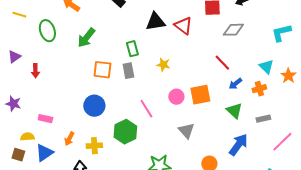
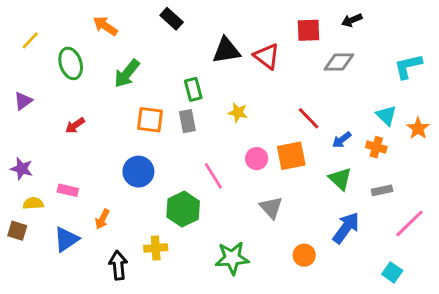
yellow line: (19, 15) -> (30, 40), turned -64
red line: (222, 63) -> (309, 118), moved
red arrow: (35, 71) -> (75, 125), moved, turned 56
orange cross: (259, 89) -> (376, 147), turned 32
yellow semicircle: (27, 137) -> (33, 203), moved
yellow cross: (94, 146) -> (156, 248), moved
brown square: (18, 155) -> (17, 231), moved

